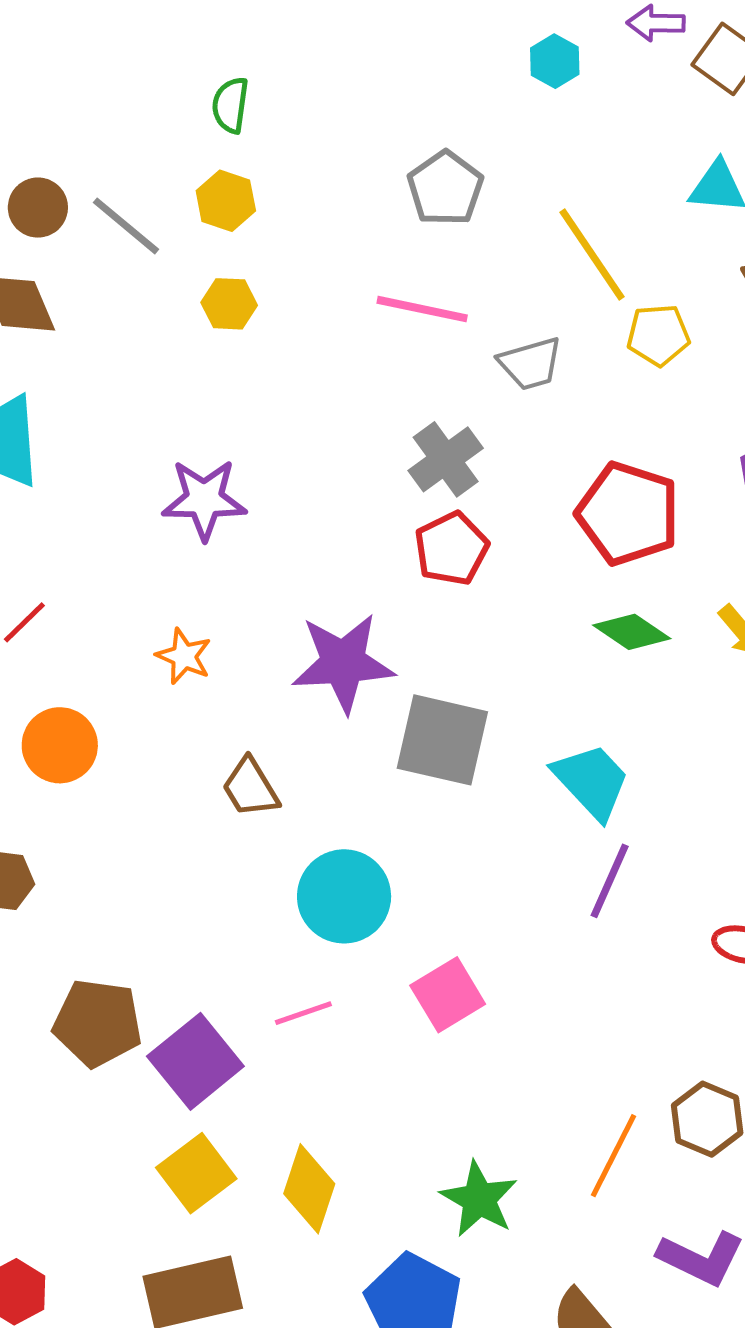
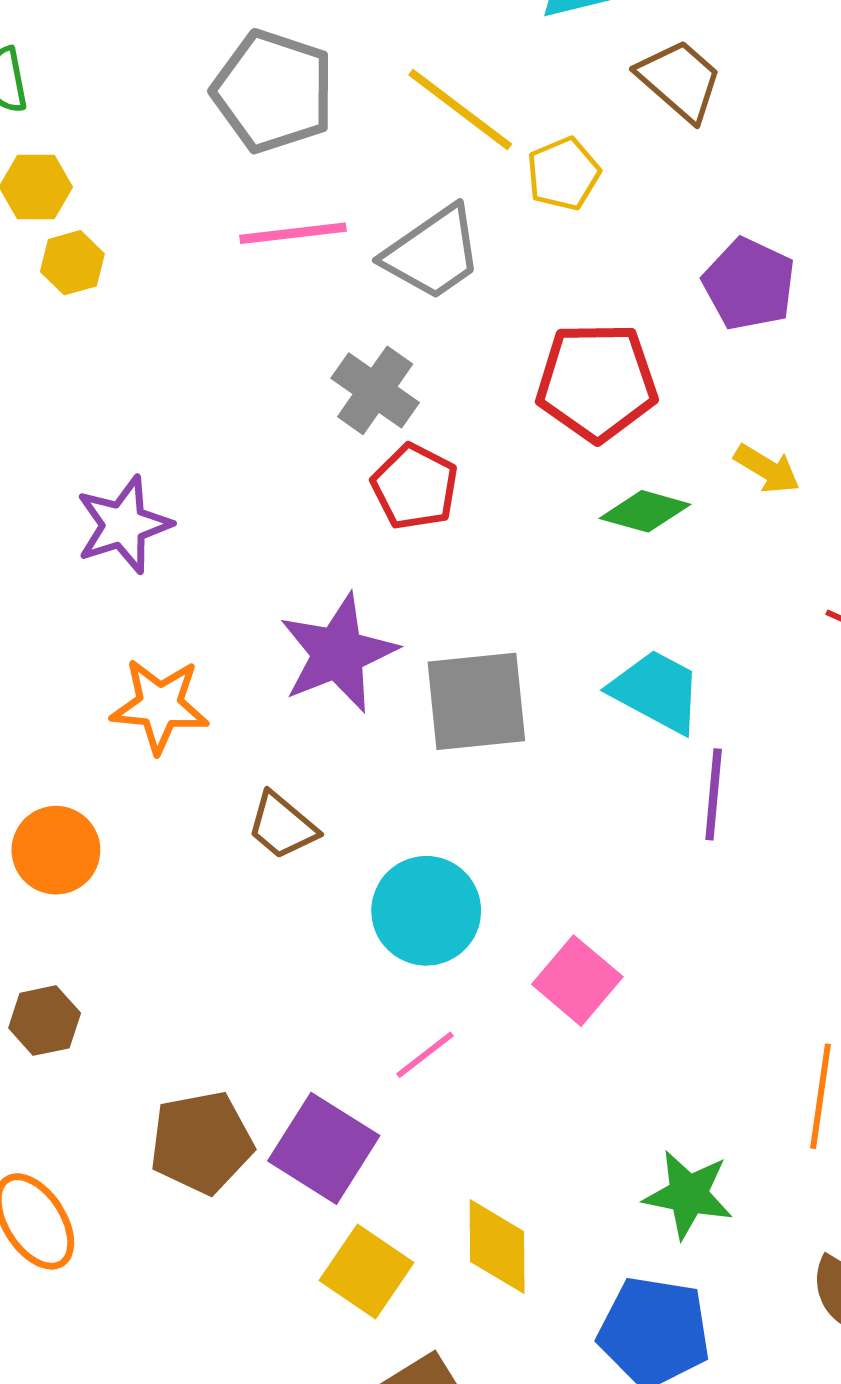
gray pentagon: (445, 188) -> (273, 91), size x1.4
yellow hexagon: (229, 304) -> (72, 263), moved
gray trapezoid: (530, 364) -> (433, 253), size x1.4
orange star: (184, 656) -> (160, 706), size x1.5

